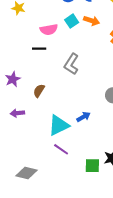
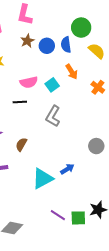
cyan square: (72, 21) -> (52, 85), moved
orange arrow: (92, 21) -> (72, 72), turned 42
purple line: (61, 149) -> (58, 215), moved

